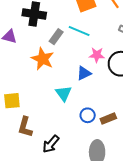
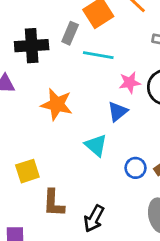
gray rectangle: (56, 37) -> (70, 33), moved

